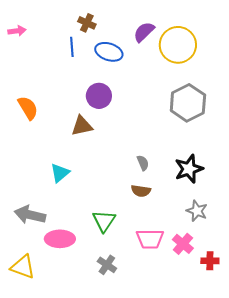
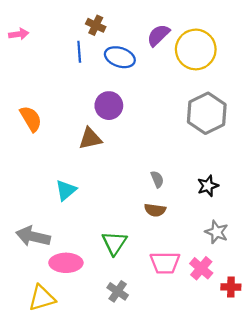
black star: (189, 169) -> (208, 186), size x0.7
yellow triangle: (23, 267) -> (42, 298), moved, turned -36

